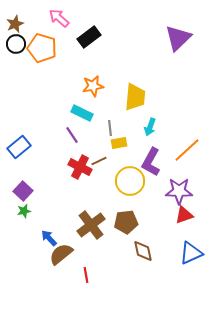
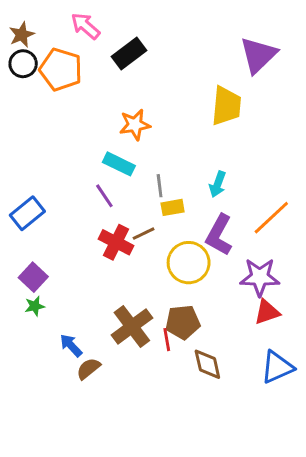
yellow trapezoid: (135, 97) -> (226, 106), moved
brown semicircle: (61, 254) -> (88, 369), size x0.7
red line: (86, 275) -> (167, 340), moved

